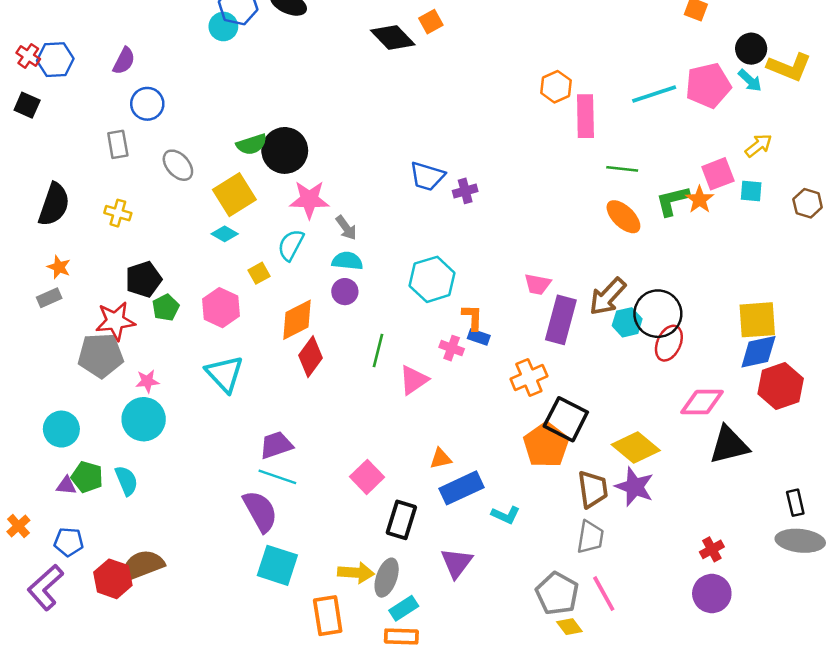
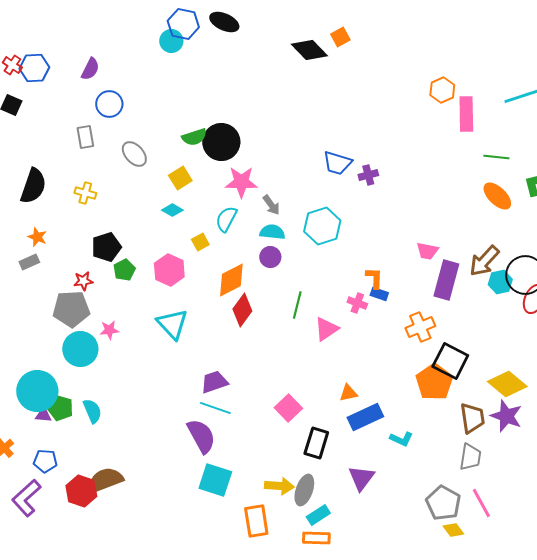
yellow square: (234, 195) -> (180, 178), size x0.7
cyan hexagon: (432, 279) -> (322, 226), moved
red star: (115, 321) -> (83, 281), size x0.6
cyan circle: (144, 419) -> (80, 349), moved
cyan circle: (61, 429) -> (37, 391), moved, size x1.4

